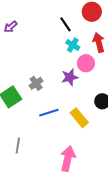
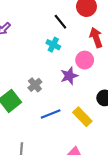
cyan cross: (73, 45) -> (53, 45), moved

